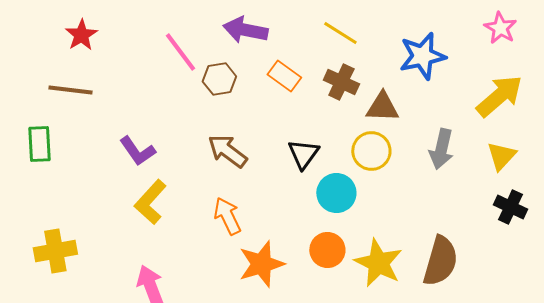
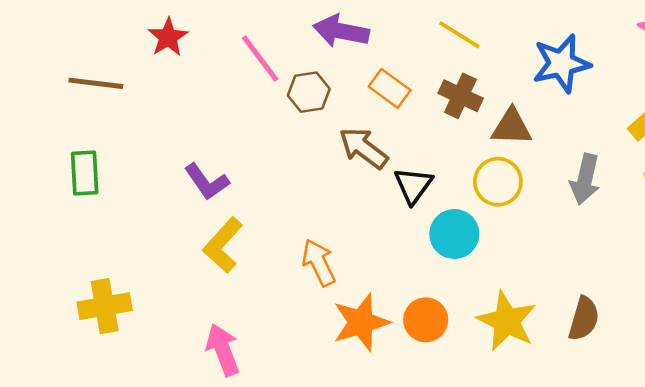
red star: (81, 35) -> (168, 37), moved
brown line: (70, 90) -> (96, 83), moved
brown arrow: (227, 151) -> (363, 148), moved
orange circle: (327, 250) -> (426, 320), moved
brown semicircle: (440, 261) -> (584, 319), size x0.7

